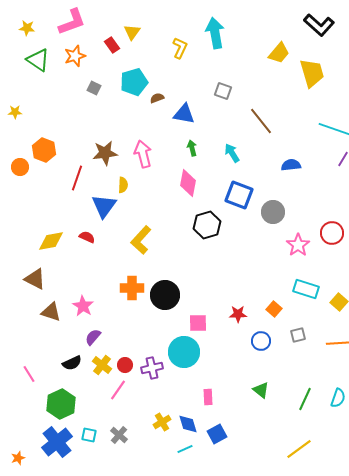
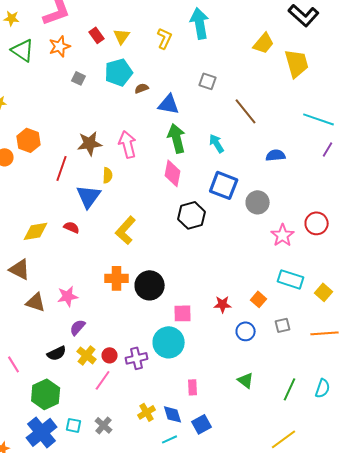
yellow triangle: (132, 32) -> (122, 36), moved
green arrow: (192, 148) -> (177, 138), size x1.8
pink star: (83, 306) -> (68, 296), turned 30

